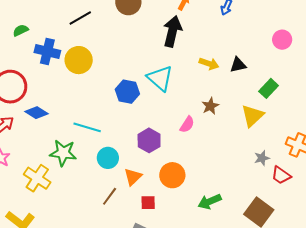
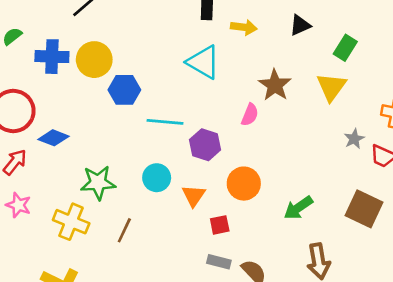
yellow arrow: (209, 64) -> (244, 27), moved
blue hexagon: (127, 92) -> (124, 90), moved
brown star: (210, 106) -> (275, 85), size x1.4
cyan line: (87, 127) -> (165, 122), moved
brown line: (110, 196) -> (124, 230), moved

